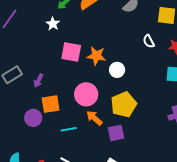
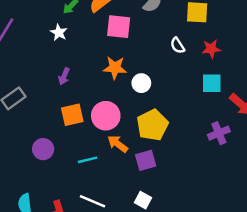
pink square: (71, 52) -> (119, 27), moved
purple arrow: (38, 81) -> (64, 76), moved
orange square: (51, 104) -> (72, 115), moved

